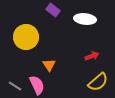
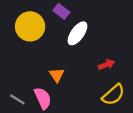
white ellipse: (85, 19) -> (77, 33), moved, turned -60
yellow circle: (26, 37) -> (30, 26), moved

